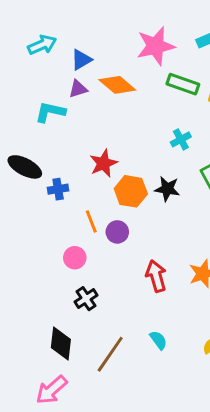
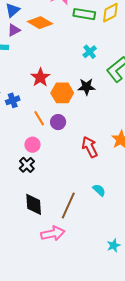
black cross: (86, 299) -> (27, 165), moved
pink arrow: (52, 390) -> (53, 234), moved, turned -140

